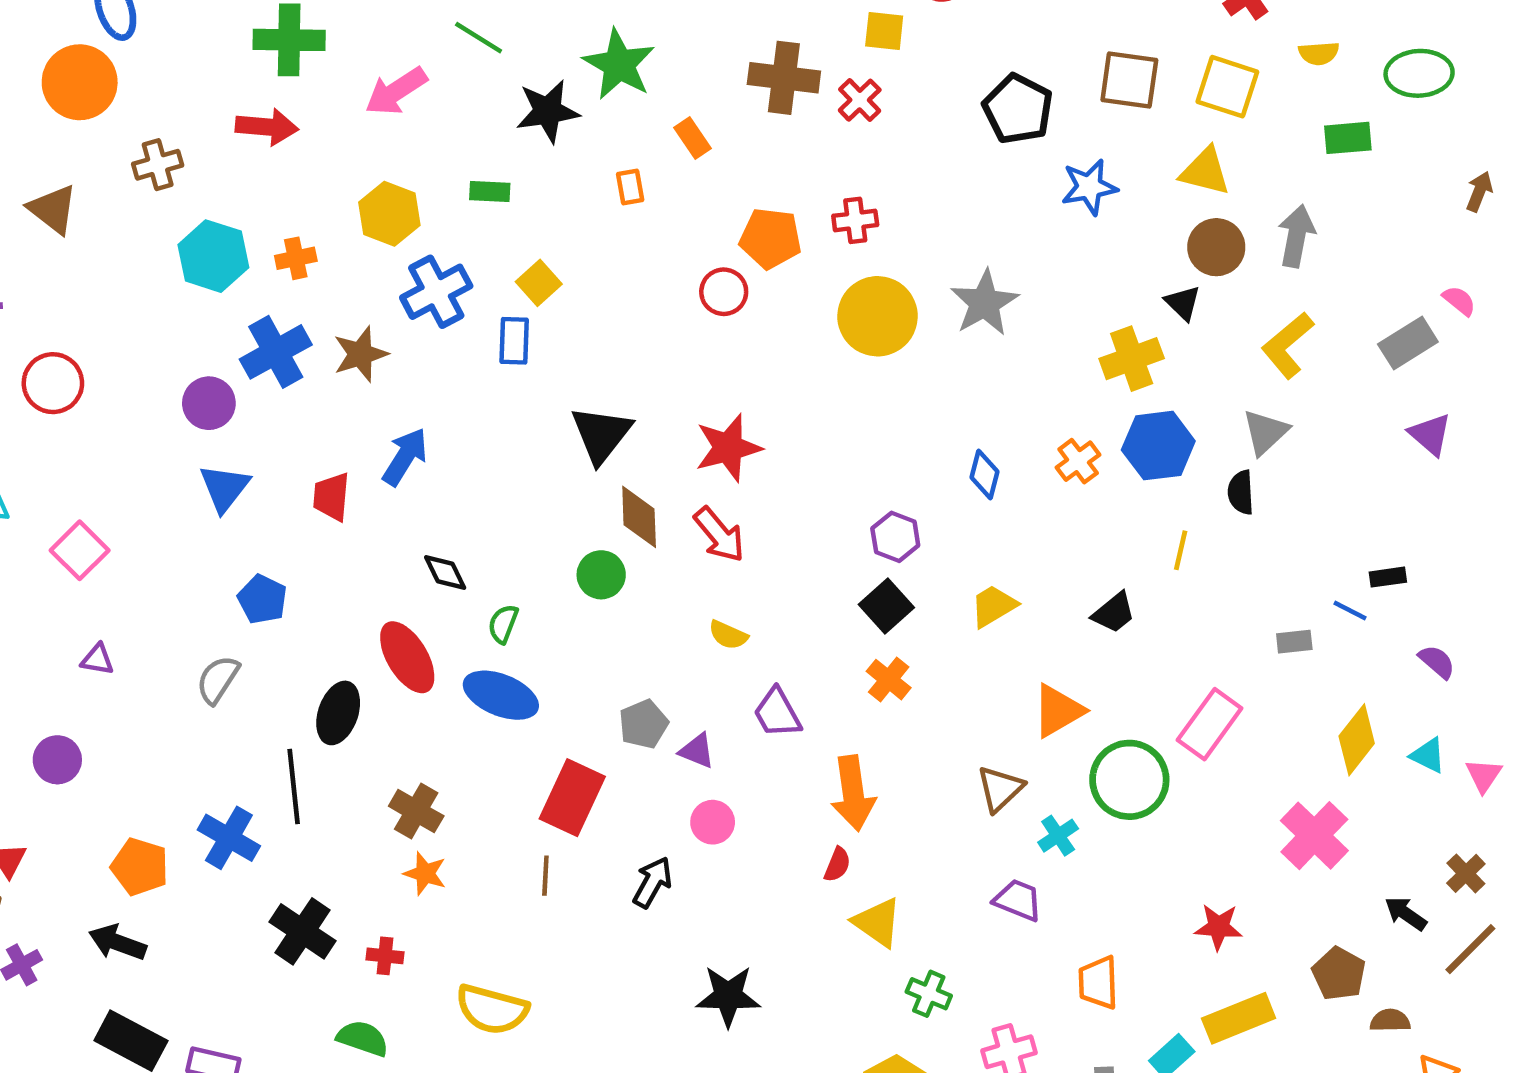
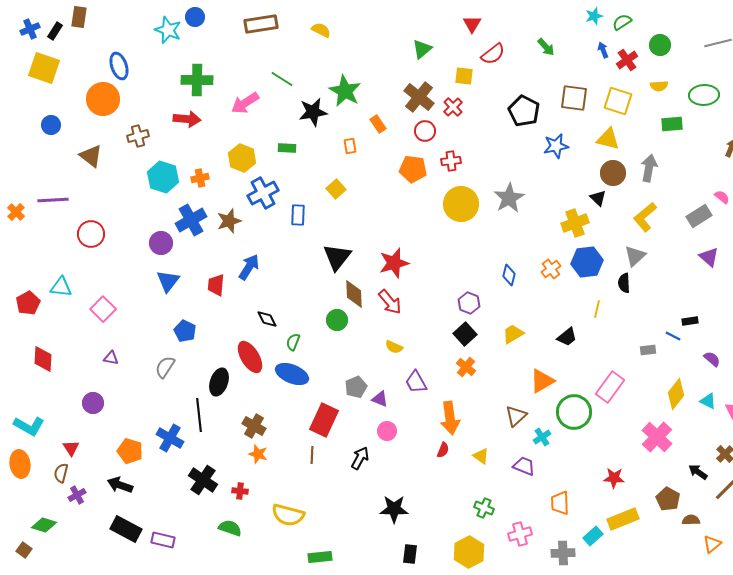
brown cross: (784, 78) -> (419, 97), turned 32
yellow square: (539, 283) -> (336, 189), moved
red circle: (724, 292) -> (425, 131), moved
yellow triangle: (878, 922) -> (481, 456), moved, size x0.7

